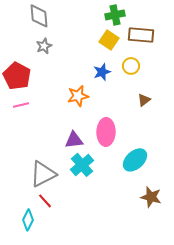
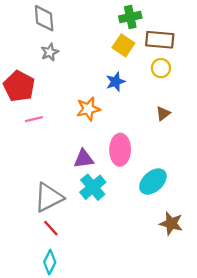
yellow circle: (131, 66) -> (161, 68), moved
pink line: (21, 105) -> (34, 119), moved
cyan diamond: (28, 220) -> (50, 262), moved

